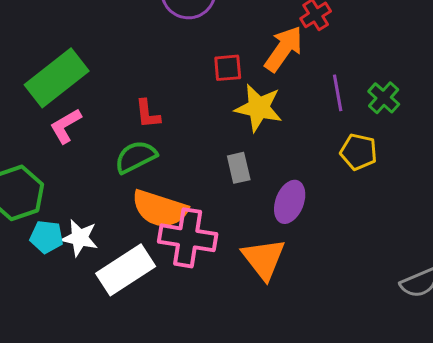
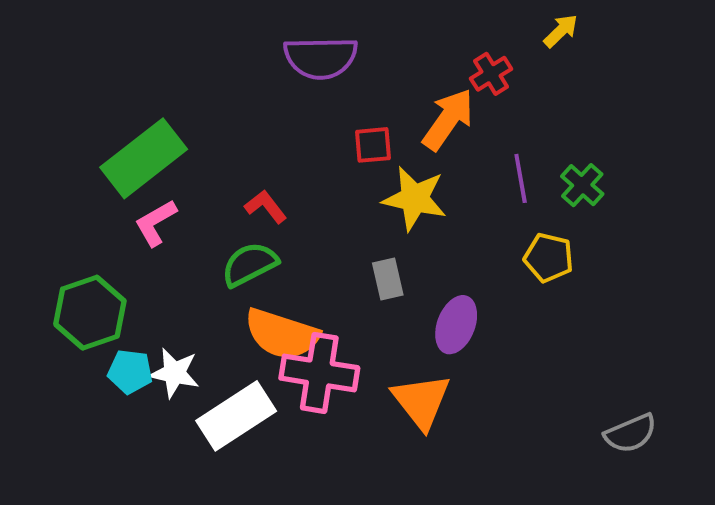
red L-shape: (148, 114) -> (266, 207), turned 148

